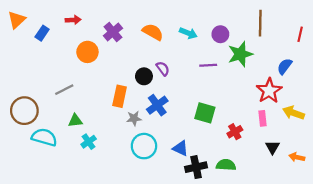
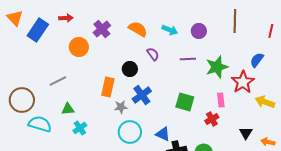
orange triangle: (17, 20) -> (15, 18), turned -30
blue rectangle: (42, 33) -> (38, 30), size x1.6
green star: (240, 54) -> (217, 67), moved
purple semicircle: (163, 69) -> (153, 54), moved
pink rectangle: (262, 118) -> (221, 100), moved

